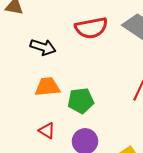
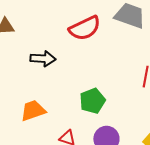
orange trapezoid: (47, 87) -> (33, 111), moved

